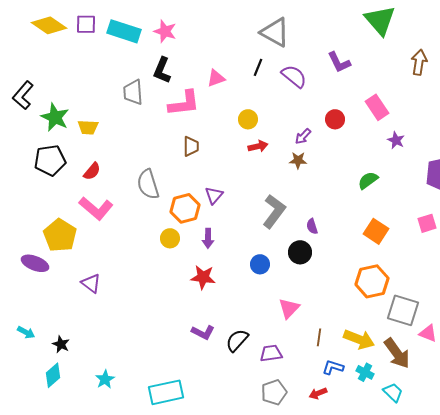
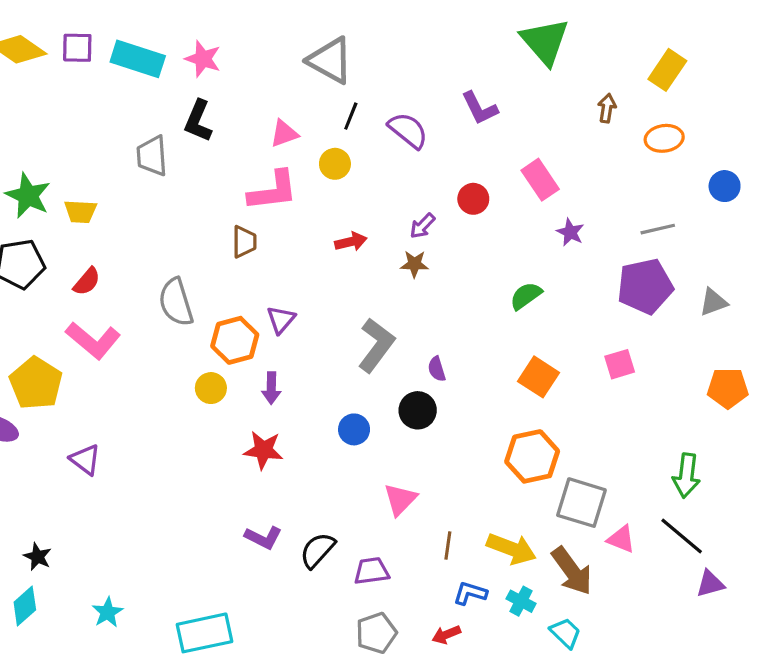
gray triangle: (275, 32) -> (330, 60), moved
brown arrow: (419, 62) -> (607, 108), size x0.7
pink L-shape: (184, 103) -> (273, 191), moved
yellow circle: (248, 119) -> (335, 164), moved

